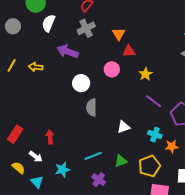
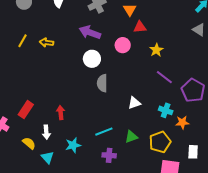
purple arrow: (68, 51) -> (90, 32), moved
white arrow: (36, 157) -> (46, 132), turned 48
purple cross: (99, 180) -> (109, 155), turned -32

